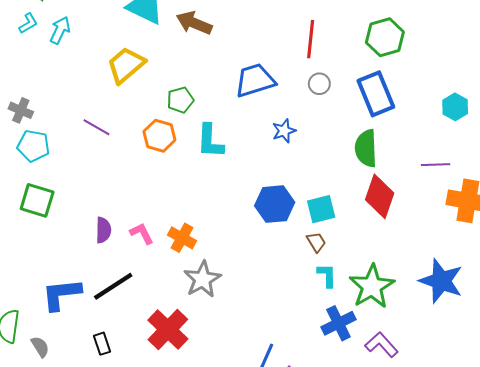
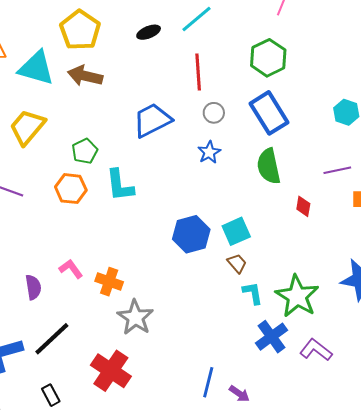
blue star: (284, 131) -> (209, 152), moved
red diamond: (380, 196) -> (303, 206), moved, size x0.5
pink L-shape: (142, 233) -> (71, 269), moved

